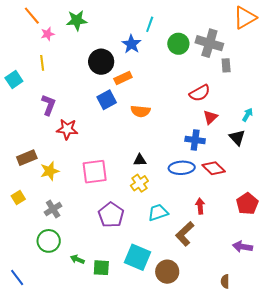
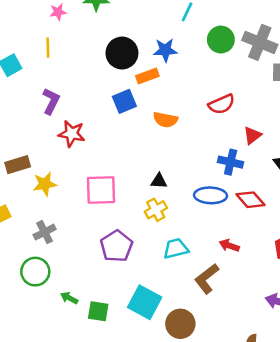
blue star: (131, 44) -> (165, 50), moved, turned 30
red semicircle: (200, 93) -> (222, 104), moved
red arrow: (200, 206) -> (229, 245), turned -70

